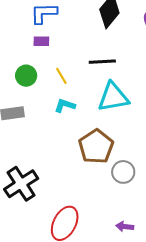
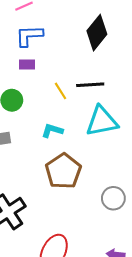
yellow line: (61, 76) -> (61, 91), moved
brown pentagon: (96, 147) -> (63, 171), moved

